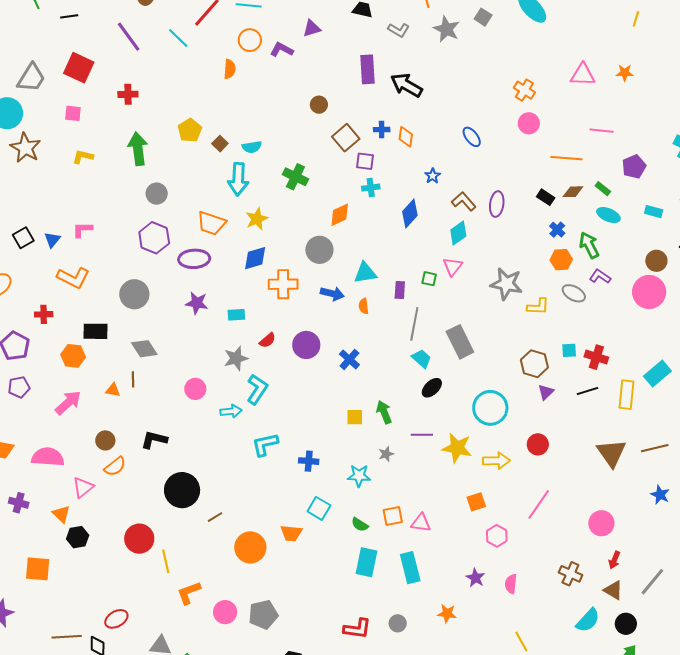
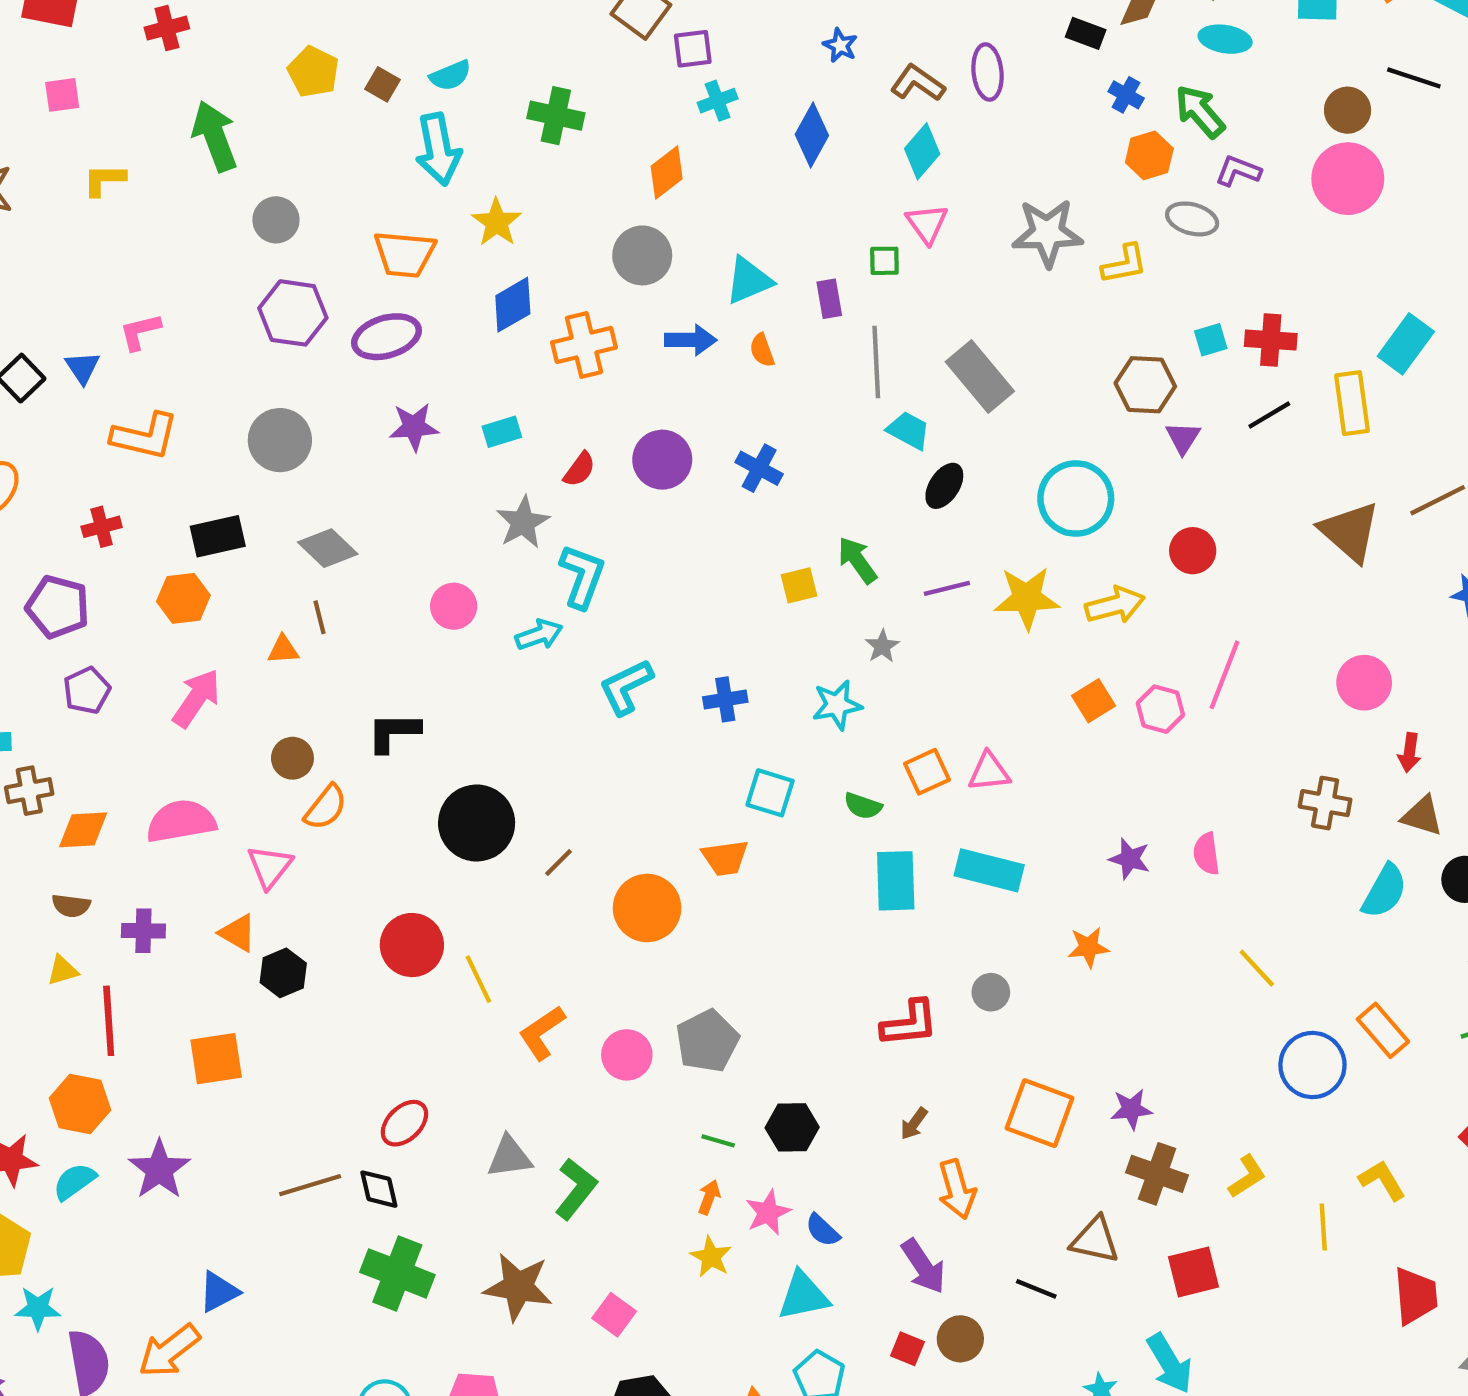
pink hexagon: (497, 536) -> (1160, 709), moved
cyan rectangle: (410, 568) -> (989, 870), turned -48

